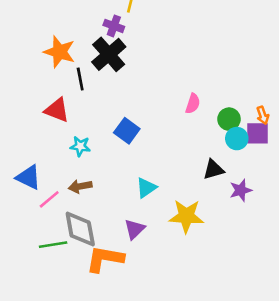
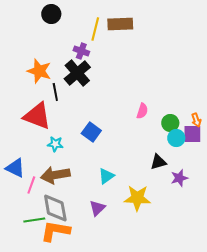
red triangle: (57, 110) -> (37, 116), size x1.4
brown arrow: (80, 186) -> (55, 175), size x1.6
pink line: (49, 199) -> (31, 185), turned -30
orange L-shape: (105, 259) -> (55, 231), moved

